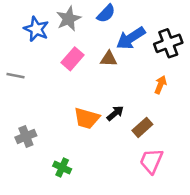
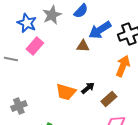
pink rectangle: (72, 59) -> (35, 46), moved
orange arrow: (160, 85) -> (123, 66), size x1.5

